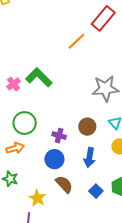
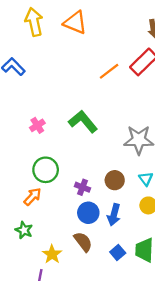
orange line: (76, 41) -> (109, 71), moved
green L-shape: (39, 77) -> (83, 122), moved
orange arrow: (15, 148) -> (33, 197), turned -36
blue circle: (54, 159) -> (88, 213), moved

